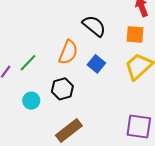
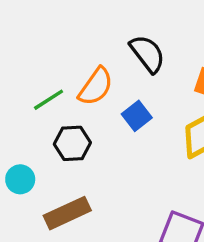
green line: (28, 63) -> (49, 100), moved
cyan circle: (31, 101) -> (20, 179), moved

